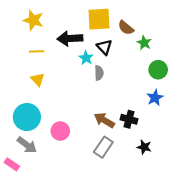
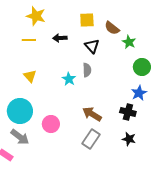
yellow square: (99, 19) -> (87, 20), size x0.7
yellow star: (33, 20) -> (36, 16), moved
black arrow: (70, 38) -> (60, 38), size x0.6
yellow line: (37, 51) -> (29, 40), moved
cyan star: (86, 58) -> (69, 79), moved
black cross: (129, 119) -> (128, 112), moved

